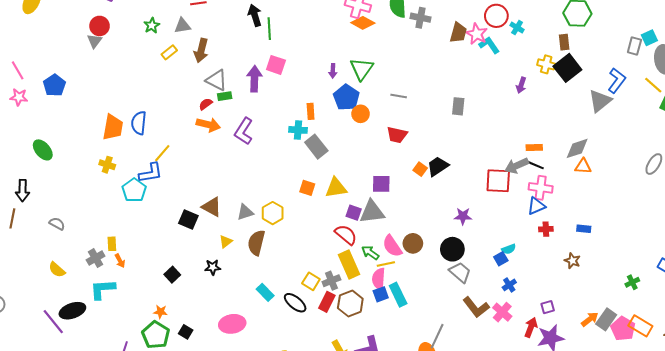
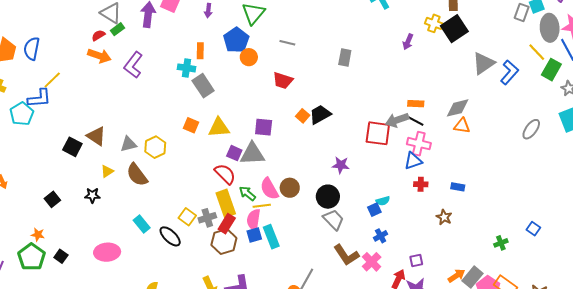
purple arrow: (333, 71) -> (208, 11), moved
blue L-shape: (617, 81) -> (509, 72), moved
green rectangle: (225, 96) -> (118, 29), turned -32
brown semicircle: (256, 243) -> (137, 175), turned -55
red rectangle: (327, 302) -> (227, 224), moved

